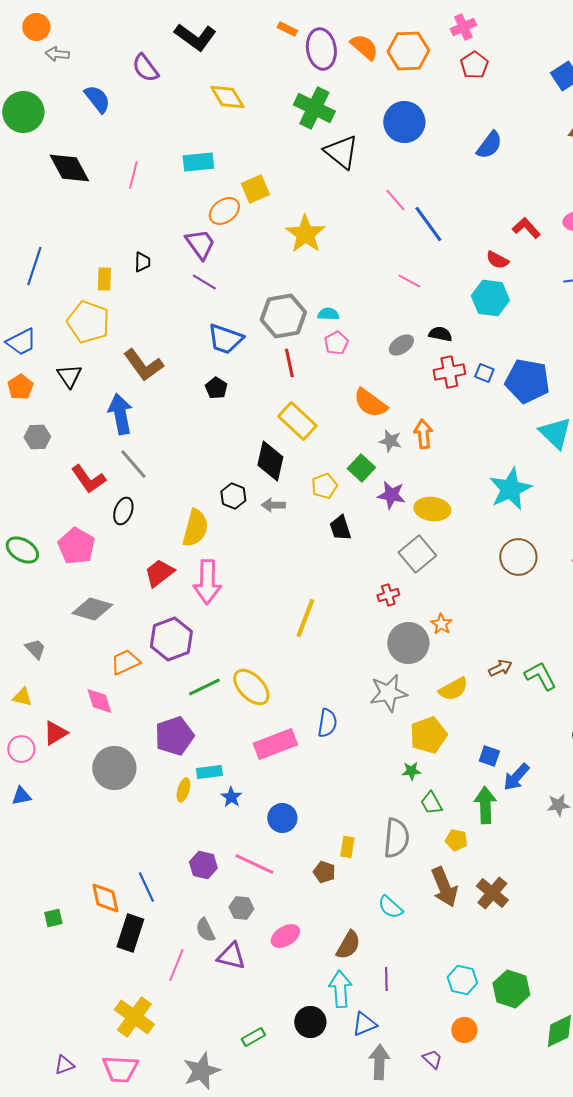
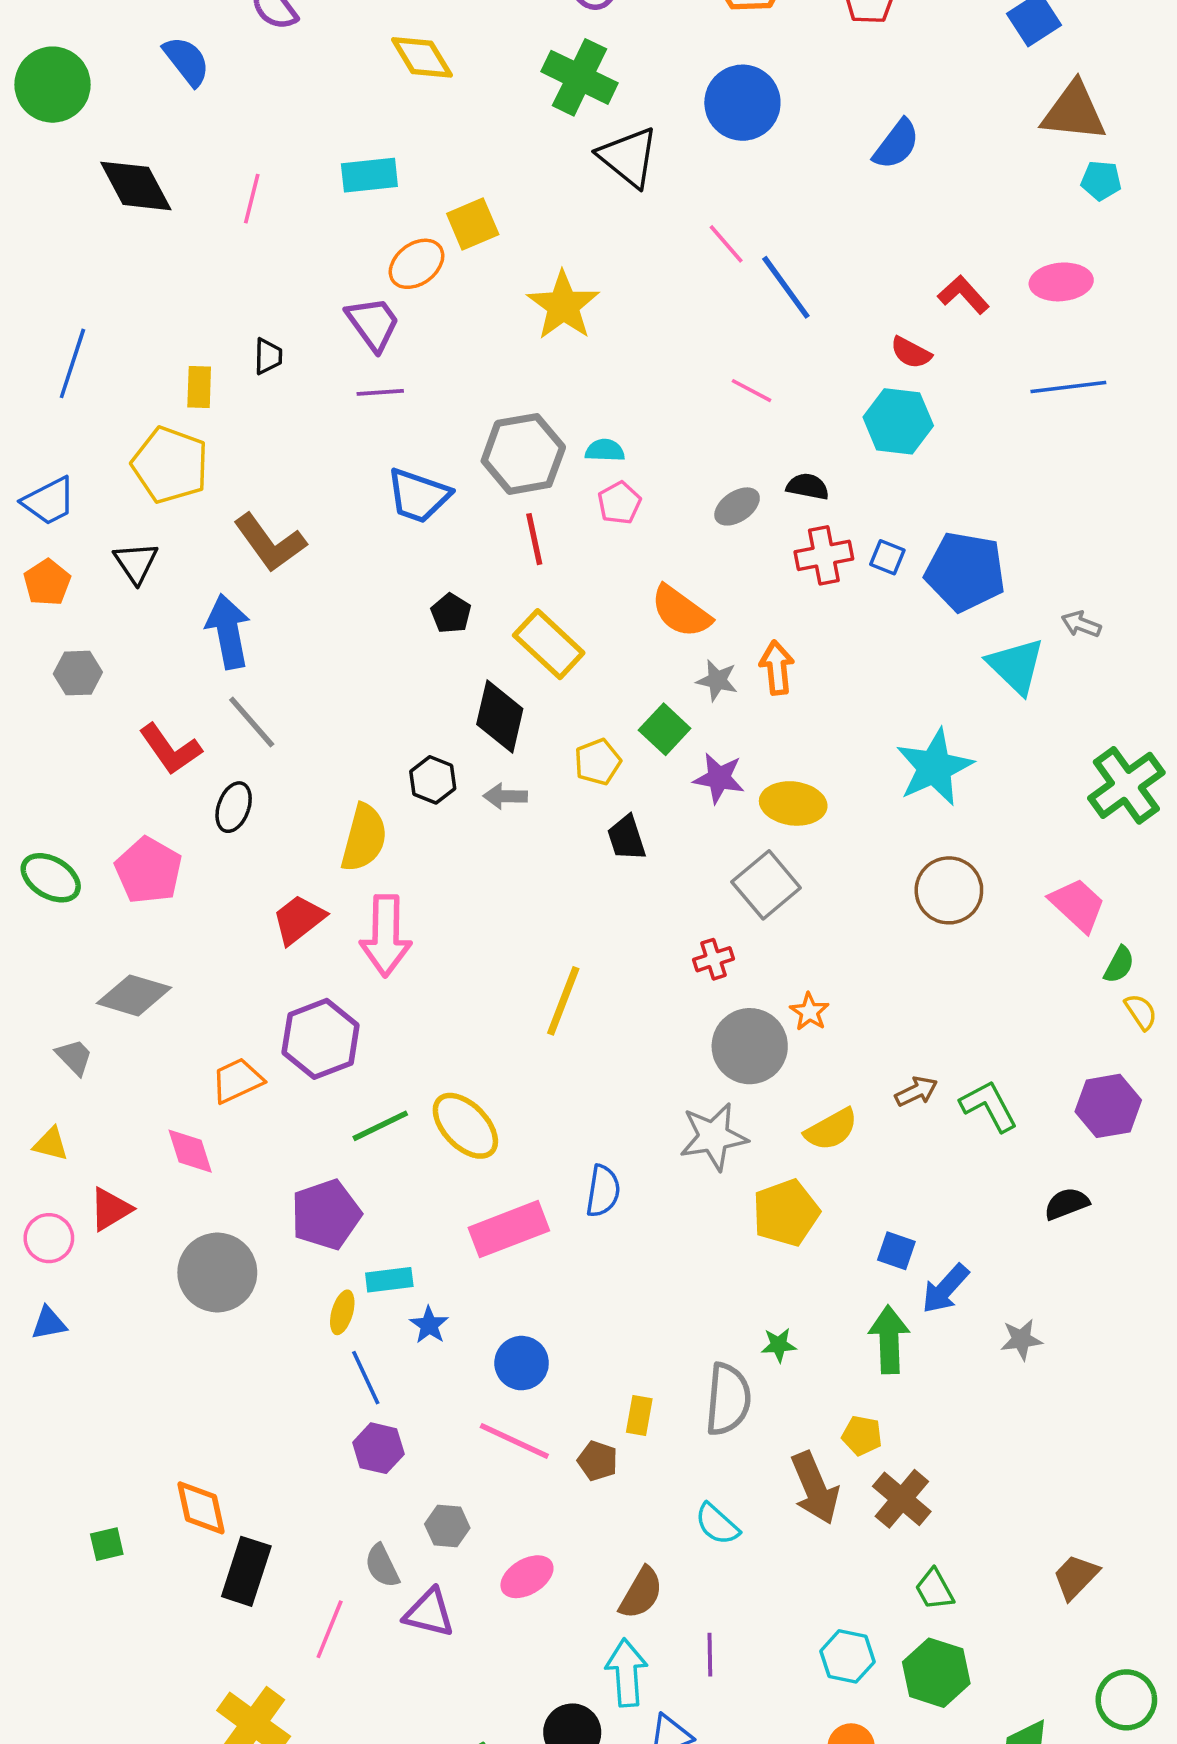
purple line: (204, 282) -> (380, 392), turned -35
black pentagon: (216, 388) -> (451, 613), moved
gray diamond: (92, 609) -> (134, 995), moved
green star: (411, 771) -> (779, 1345), moved
green trapezoid: (431, 803) -> (934, 1589), moved
yellow pentagon: (456, 840) -> (862, 1435), moved
pink line: (254, 864) -> (514, 1441), moved
blue line: (146, 887) -> (366, 1378), moved

